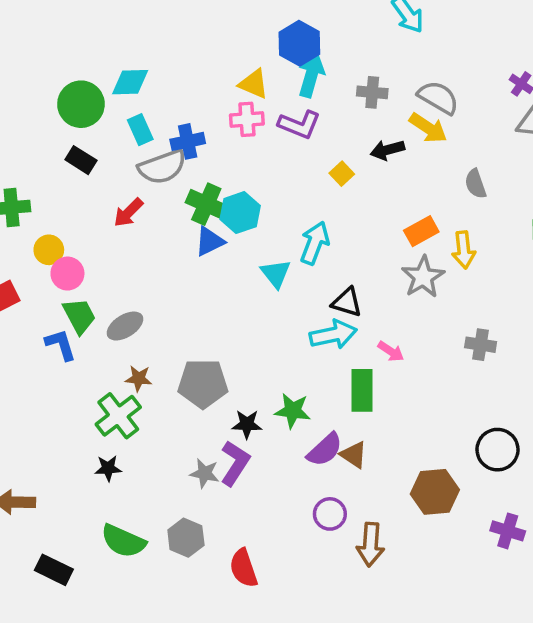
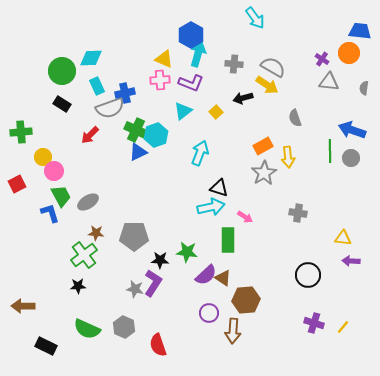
cyan triangle: (276, 274) -> (183, 111), moved, turned 30
brown hexagon: (435, 492) -> (246, 300), moved

